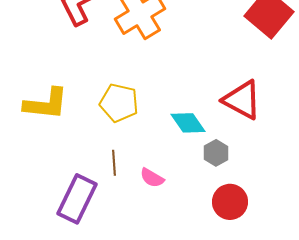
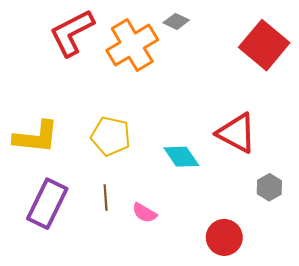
gray hexagon: (216, 153) -> (269, 187), moved
purple rectangle: (77, 199) -> (47, 204), moved

